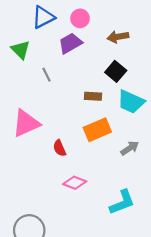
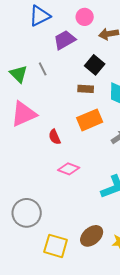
pink circle: (80, 18) -> (85, 17), moved
green triangle: (21, 50) -> (19, 74), moved
black square: (116, 71) -> (95, 65), moved

